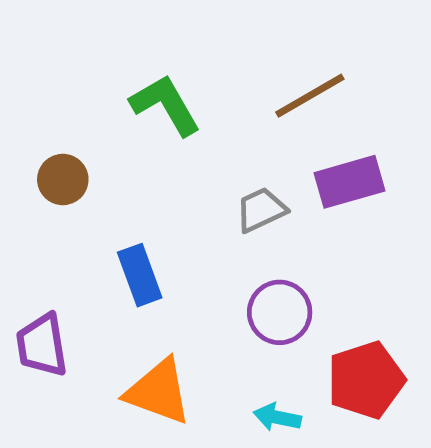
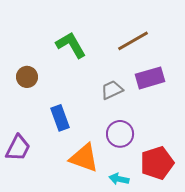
purple trapezoid: (42, 345) -> (18, 148), turned -144
orange triangle: (158, 392) -> (84, 158), moved

